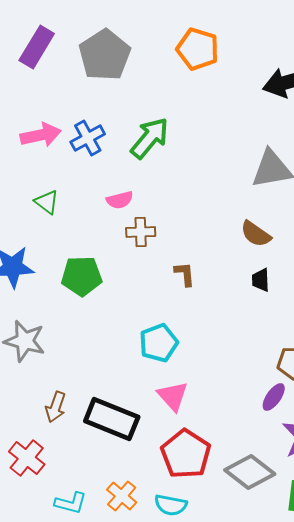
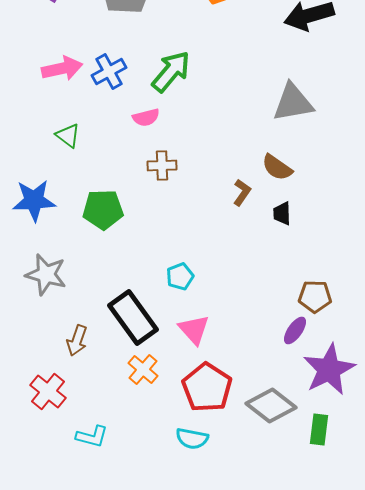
pink semicircle: (120, 200) -> (146, 117), moved
brown L-shape: (185, 274) -> (242, 192), moved, turned 40
cyan pentagon: (159, 343) -> (180, 276), size x0.7
black rectangle: (112, 419) -> (133, 317), moved, turned 32
orange cross: (122, 496) -> (143, 369), moved

